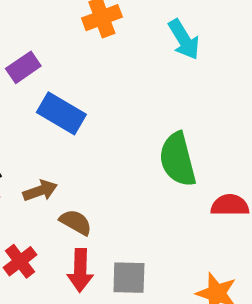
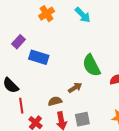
brown arrow: (40, 191) -> (75, 88), moved
brown semicircle: (76, 222) -> (55, 101), turned -32

